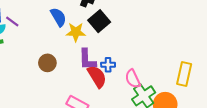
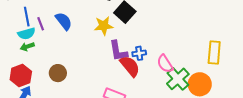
blue semicircle: (58, 17) -> (64, 21), moved
purple line: (12, 21) -> (41, 24), turned 40
brown circle: (47, 63) -> (58, 73), moved

